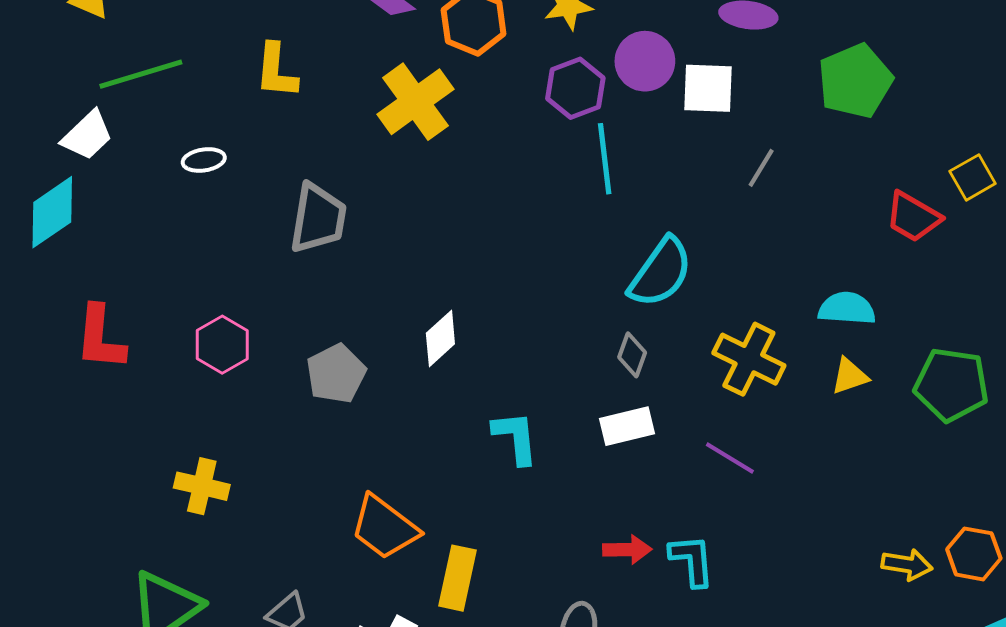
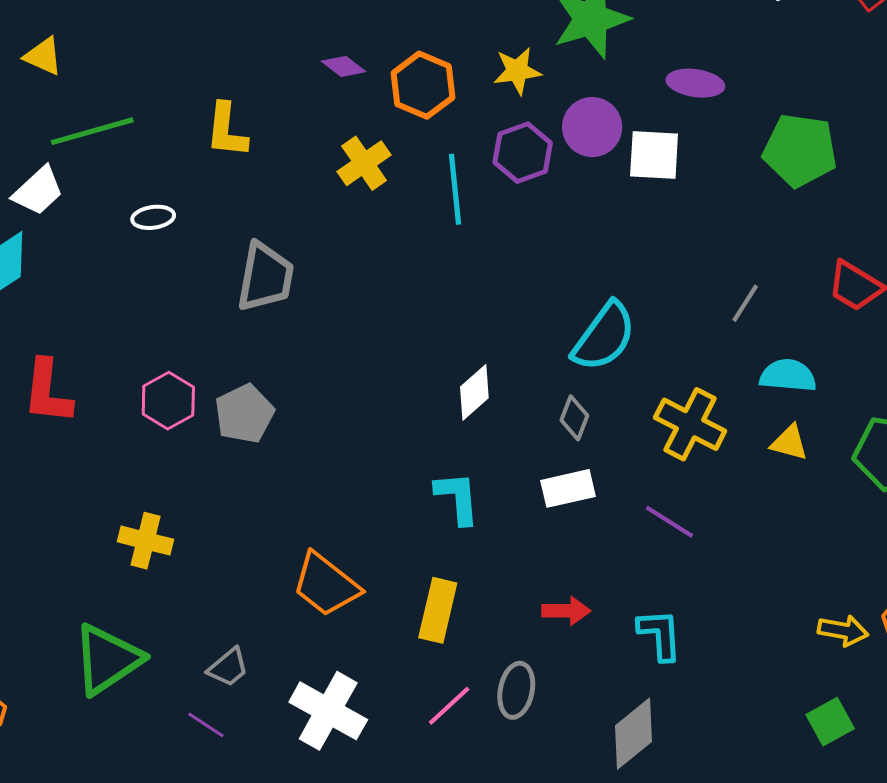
green pentagon: (855, 81) -> (800, 150), turned 30
yellow cross: (415, 102) -> (364, 163), size x0.7
cyan line: (605, 159) -> (455, 189), moved
gray line: (761, 168) -> (745, 303), moved
white diamond: (440, 339) -> (474, 392), moved
gray pentagon: (336, 374) -> (244, 414), moved
yellow triangle: (850, 376) -> (789, 443), turned 33
cyan L-shape: (692, 560) -> (660, 635), moved
yellow rectangle: (458, 578) -> (438, 610), moved

